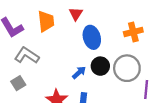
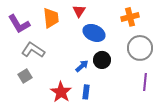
orange cross: (133, 32) -> (130, 17), moved
blue ellipse: (92, 37) -> (94, 33), turned -50
gray circle: (127, 68) -> (140, 48), moved

